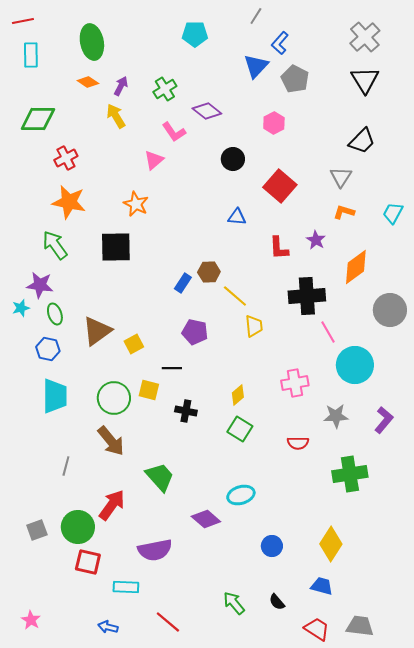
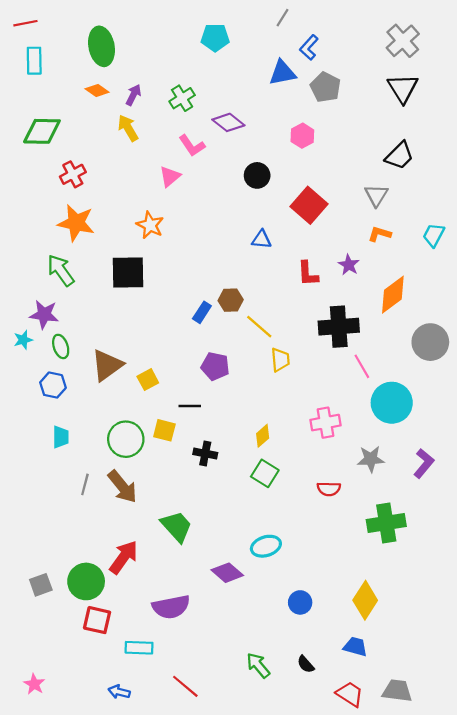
blue triangle: (256, 66) -> (282, 73), turned 36
cyan trapezoid: (55, 396) -> (61, 437), size x0.6
gray line: (66, 466) -> (85, 484), moved

